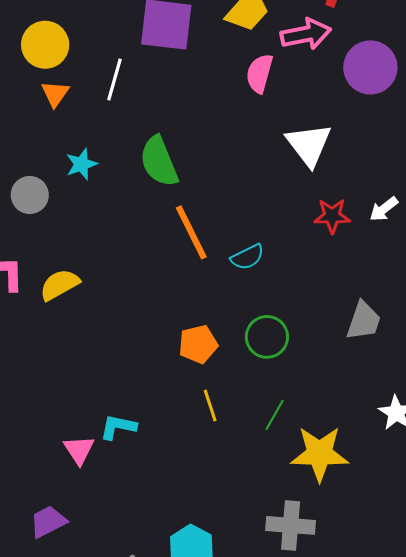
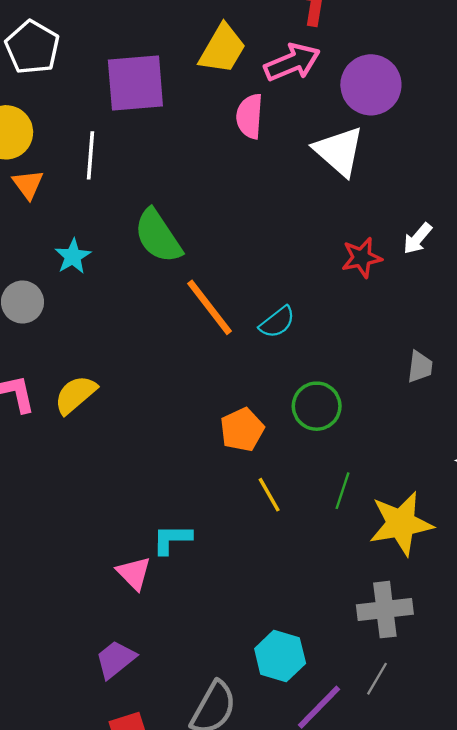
white triangle: (309, 145) -> (339, 151), moved
gray trapezoid: (364, 321) -> (420, 367), size x0.7

